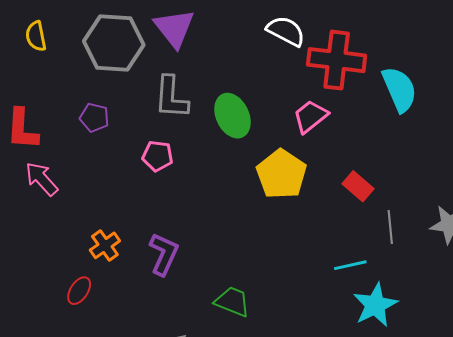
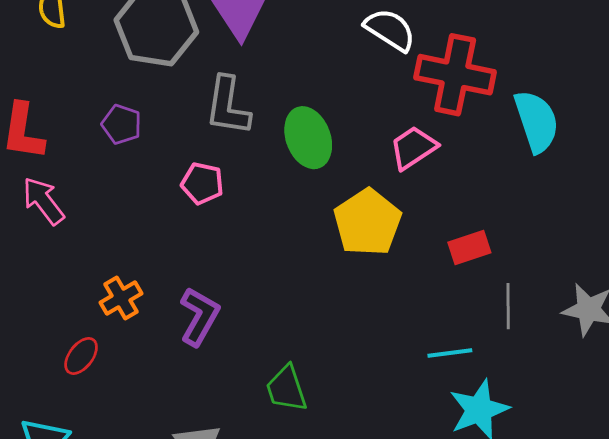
red rectangle: (358, 186) -> (469, 247), turned -64
green trapezoid: (232, 302) -> (286, 389), turned -135

